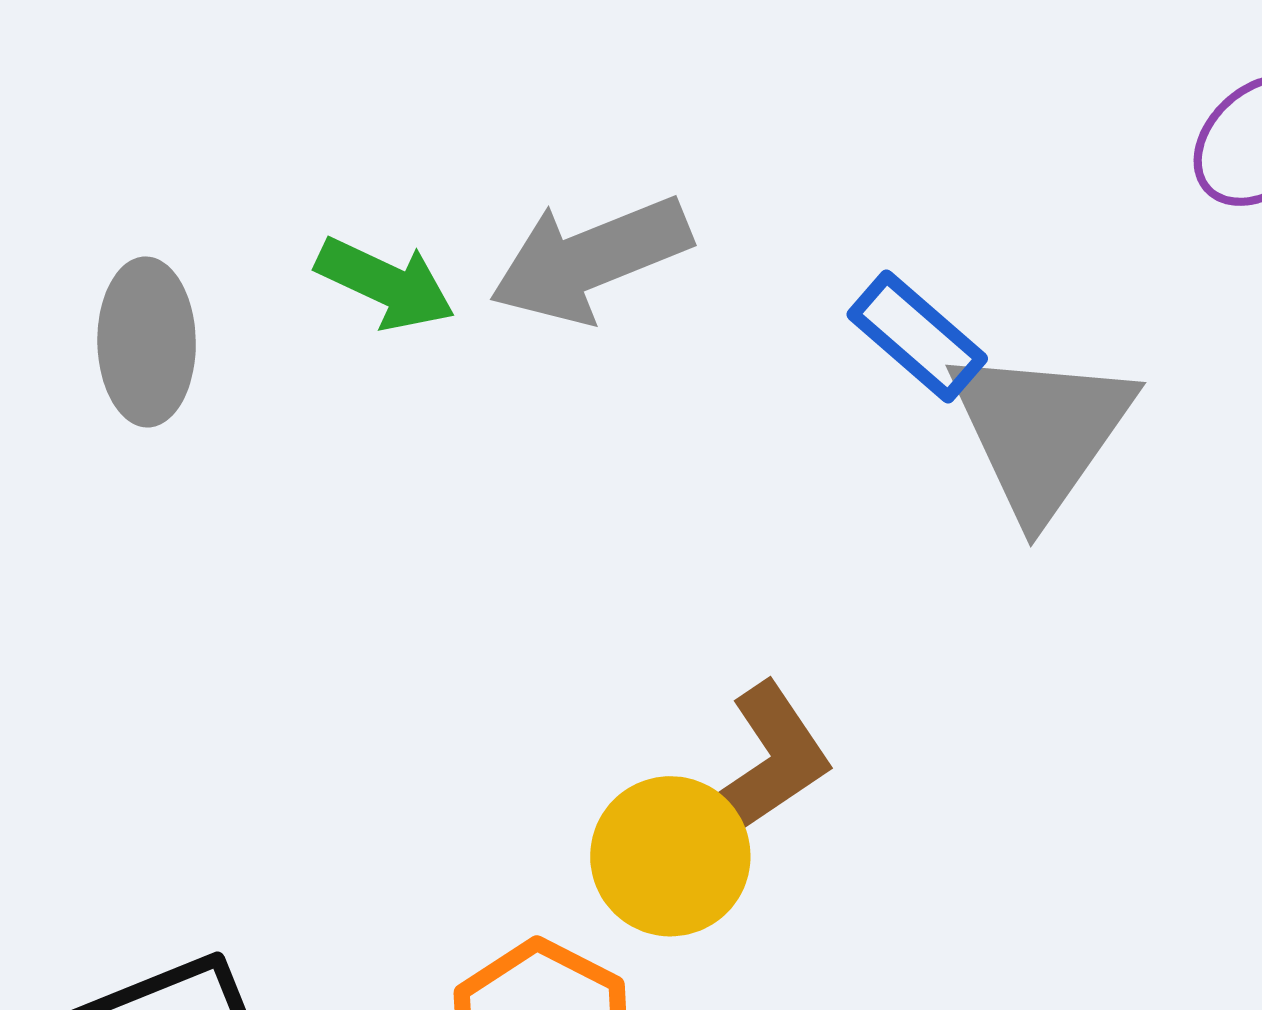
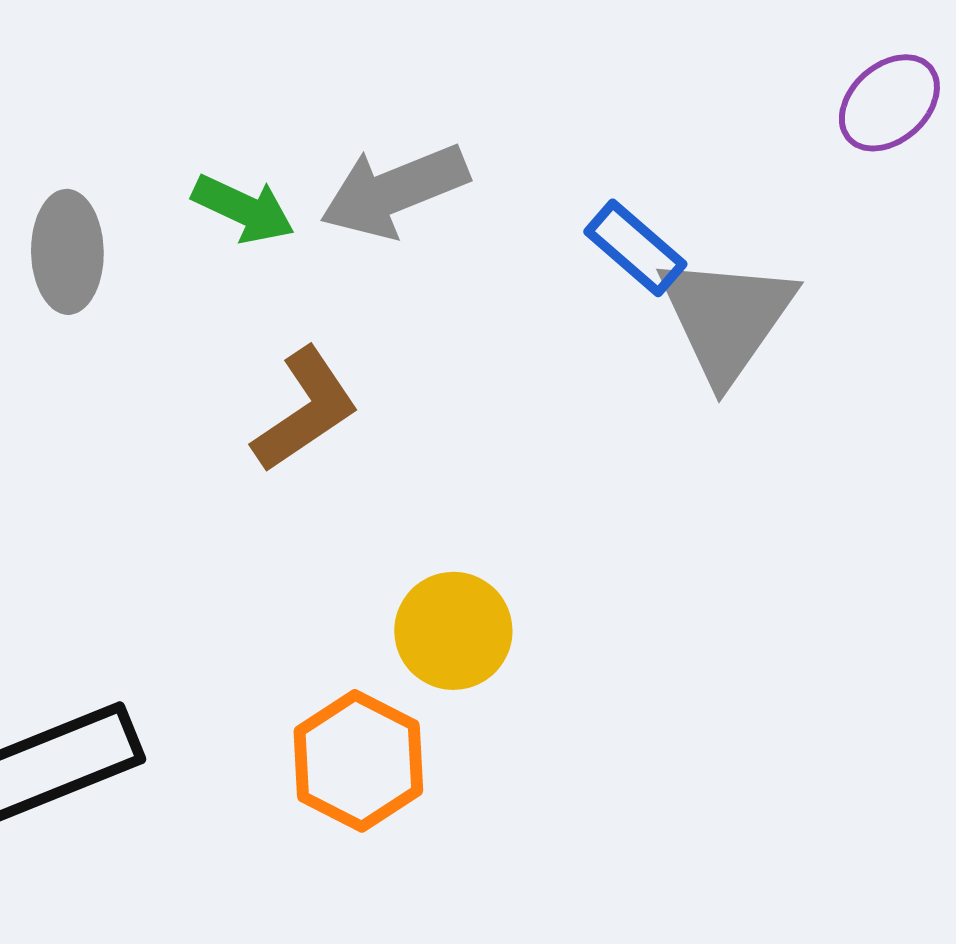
brown L-shape: (763, 768) -> (305, 410), moved

